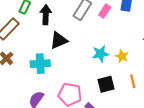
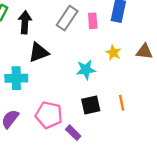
pink rectangle: (105, 11) -> (93, 21), turned -40
yellow star: (122, 56) -> (113, 53), moved

